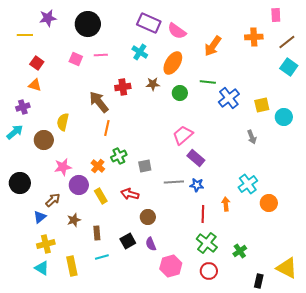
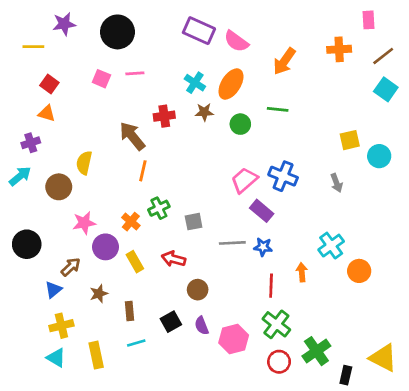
cyan cross: (140, 52) -> (195, 83), moved
blue cross: (229, 98) -> (283, 176), moved, turned -30
green cross: (240, 251) -> (316, 351), moved, size x1.5
pink hexagon: (171, 266) -> (234, 339), moved

